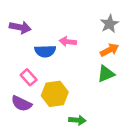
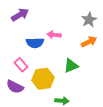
purple arrow: (20, 27) -> (20, 15), moved, turned -42
green triangle: (106, 74) -> (71, 66), moved

